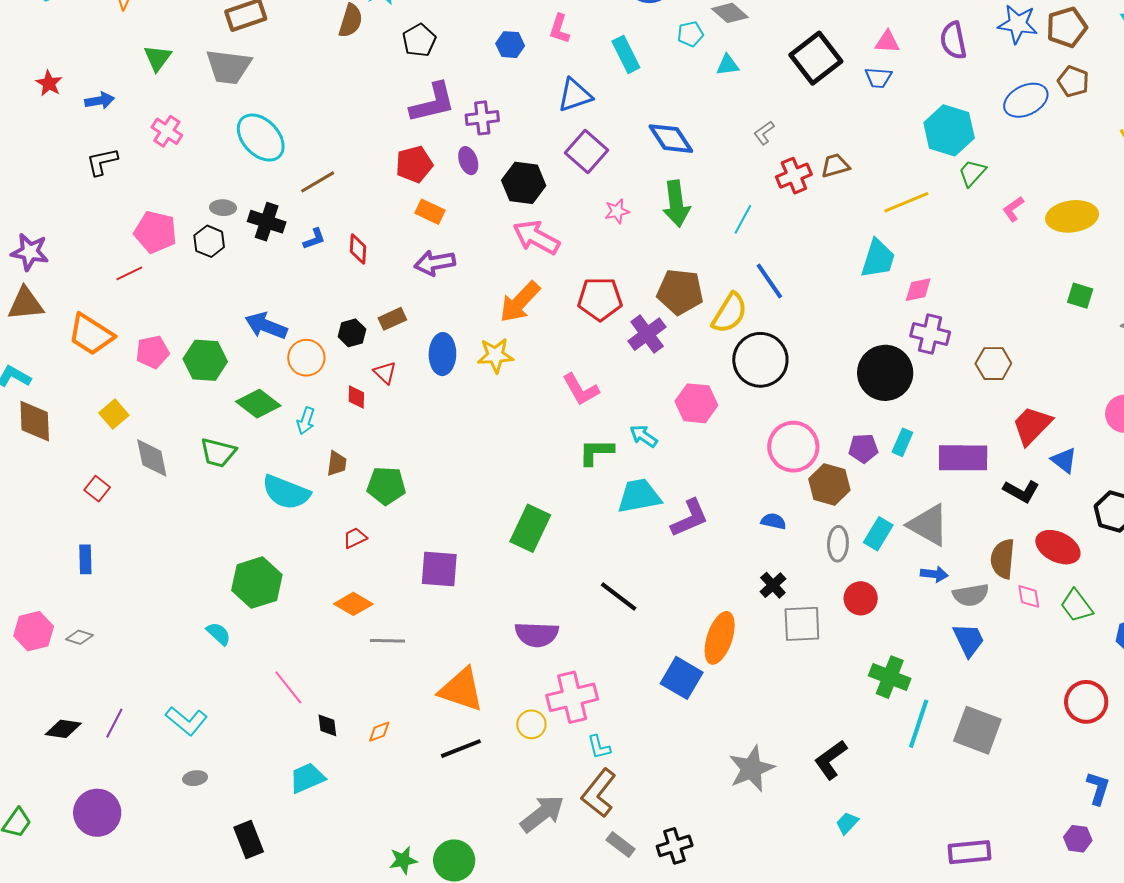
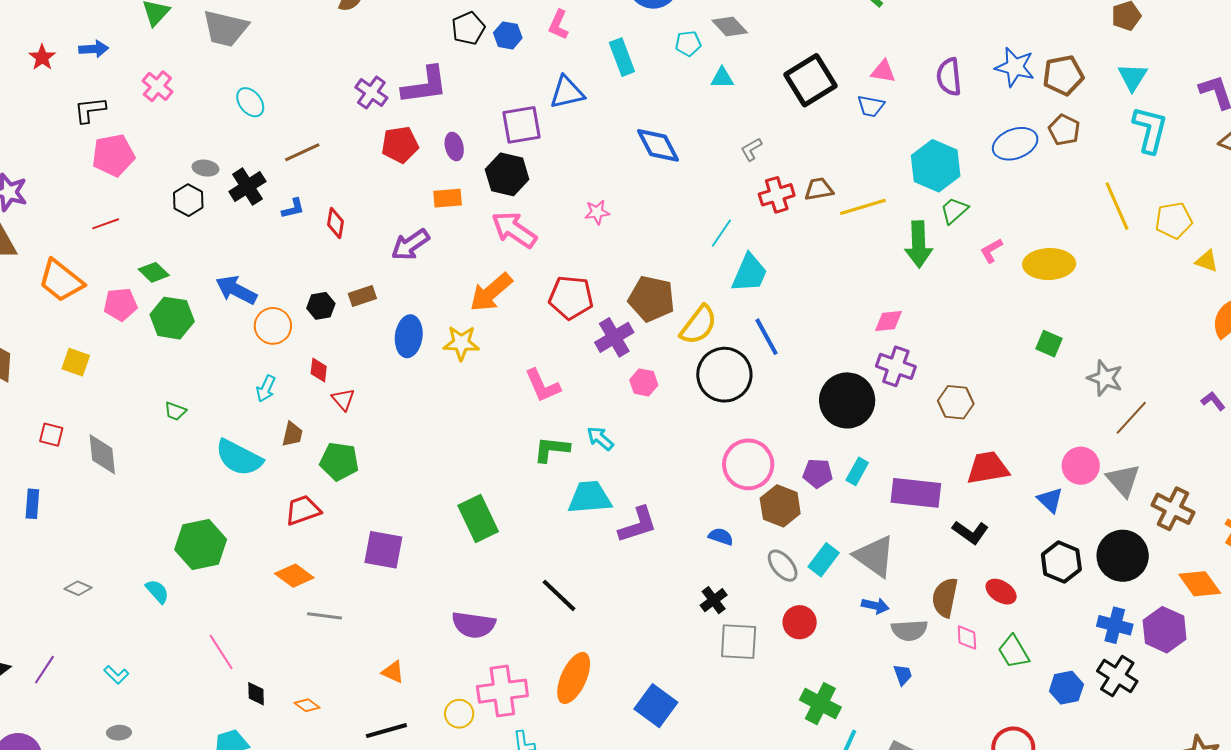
black pentagon: (419, 40) -> (468, 28), moved
red star: (49, 83) -> (42, 57), moved
purple cross: (482, 118) -> (371, 93), moved, turned 36
cyan ellipse: (261, 138) -> (250, 102), size x0.6
purple square: (586, 152) -> (521, 125), moved, turned 33
yellow line: (906, 202) -> (863, 207), moved
green arrow: (676, 204) -> (919, 244), moved
orange rectangle: (430, 212) -> (448, 198), moved, turned -36
black cross: (267, 222) -> (247, 187), turned 33
pink pentagon: (155, 232) -> (113, 155), moved, turned -30
cyan trapezoid: (878, 259) -> (750, 273), moved
purple arrow: (435, 263) -> (410, 245), turned -30
blue line: (769, 281) -> (767, 337), moved
red triangle: (385, 373) -> (343, 399), moved
pink hexagon: (696, 403) -> (644, 382), moved, size x0.7
green diamond: (258, 404) -> (154, 272), moved, size x0.7
yellow square: (114, 414) -> (76, 362), turned -36
red trapezoid: (1032, 425) -> (988, 468), turned 30
green trapezoid: (218, 453) -> (175, 411), size x0.6
gray diamond: (152, 458) -> (102, 454), moved
blue triangle: (1064, 460) -> (1050, 500), moved
red square: (97, 489) -> (51, 435), turned -30
green rectangle: (530, 528) -> (478, 519), turned -57
red trapezoid: (355, 538) -> (303, 510), size x1.5
gray ellipse: (838, 544) -> (783, 566), turned -48
red ellipse: (1058, 547) -> (1001, 592), size x0.7
gray diamond: (79, 637) -> (78, 588), moved
orange ellipse: (720, 638) -> (574, 678), moved
blue trapezoid: (969, 640) -> (903, 675), size x0.6
blue square: (682, 678) -> (656, 706), moved
orange triangle: (461, 690) -> (393, 672), size x0.5
cyan L-shape: (186, 721) -> (116, 675), size x0.6
orange diamond: (379, 732) -> (307, 705), turned 50

